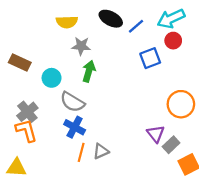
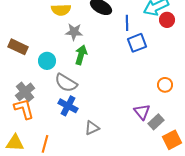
blue line: (136, 26) -> (127, 23), moved, turned -49
red circle: (173, 41) -> (167, 20), moved
orange circle: (181, 104) -> (165, 85), size x0.6
orange line: (81, 152) -> (45, 144), moved

